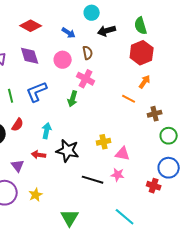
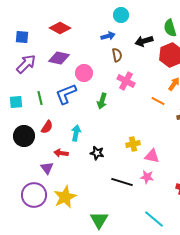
black arrow: (107, 31) -> (144, 41), moved
blue arrow: (69, 33) -> (108, 36), moved, turned -48
purple diamond: (30, 56) -> (59, 58), turned -60
pink circle: (63, 60) -> (84, 73), moved
pink cross: (86, 79) -> (126, 81), moved
black star: (68, 151) -> (97, 153), size x0.6
red arrow: (39, 155) -> (61, 153), moved
yellow star: (36, 195) -> (65, 197), size x1.6

